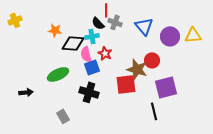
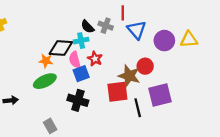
red line: (106, 10) -> (123, 13), moved
orange star: (55, 30) -> (46, 61), moved
black line: (154, 111) -> (138, 108), moved

